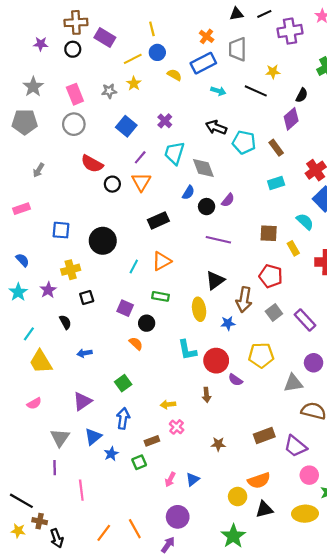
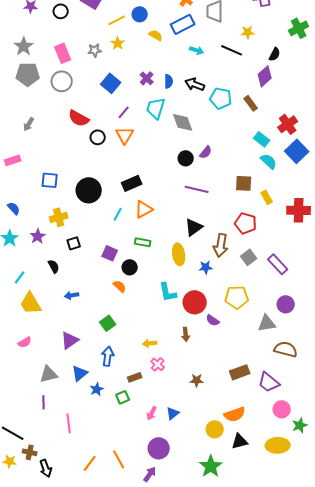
gray pentagon: (25, 122) -> (28, 74), moved
cyan rectangle: (276, 183) -> (262, 139), moved, turned 56
blue semicircle: (188, 193) -> (169, 81), moved, turned -32
black rectangle: (158, 220) -> (132, 183), moved
cyan semicircle: (305, 222) -> (269, 161), moved
gray triangle: (60, 438) -> (49, 374), turned 42

